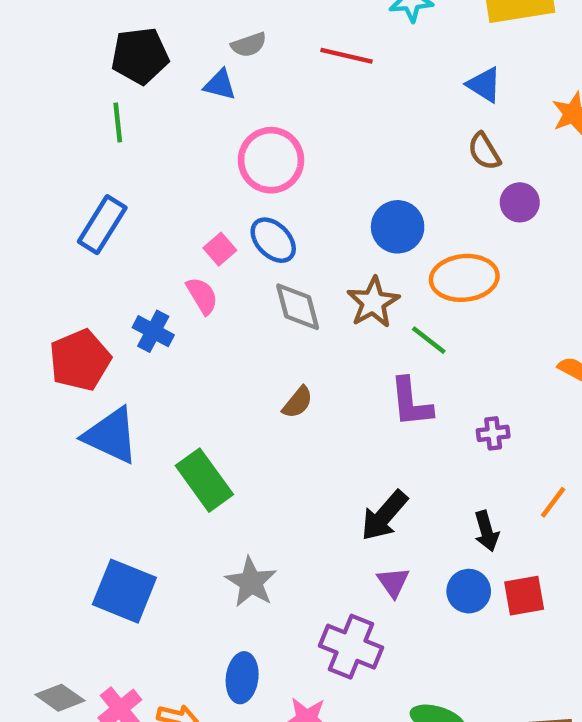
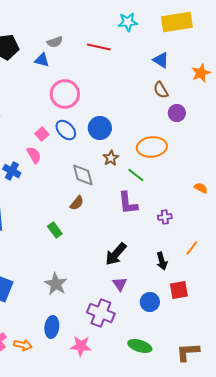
blue circle: (398, 227) -> (100, 128), moved
brown star: (373, 302) -> (111, 158), size x0.7
gray diamond: (298, 307) -> (83, 175), moved
green rectangle: (204, 480) -> (55, 230), moved, size x0.6
blue circle: (469, 591) -> (150, 302), moved

